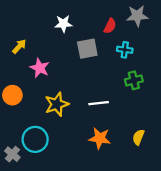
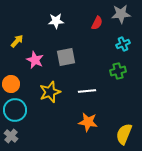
gray square: (87, 49) -> (66, 57), moved
cyan cross: (125, 50) -> (123, 44), moved, turned -32
yellow semicircle: (138, 137) -> (124, 134), moved, size x1.5
cyan circle: (35, 139) -> (15, 110), moved

